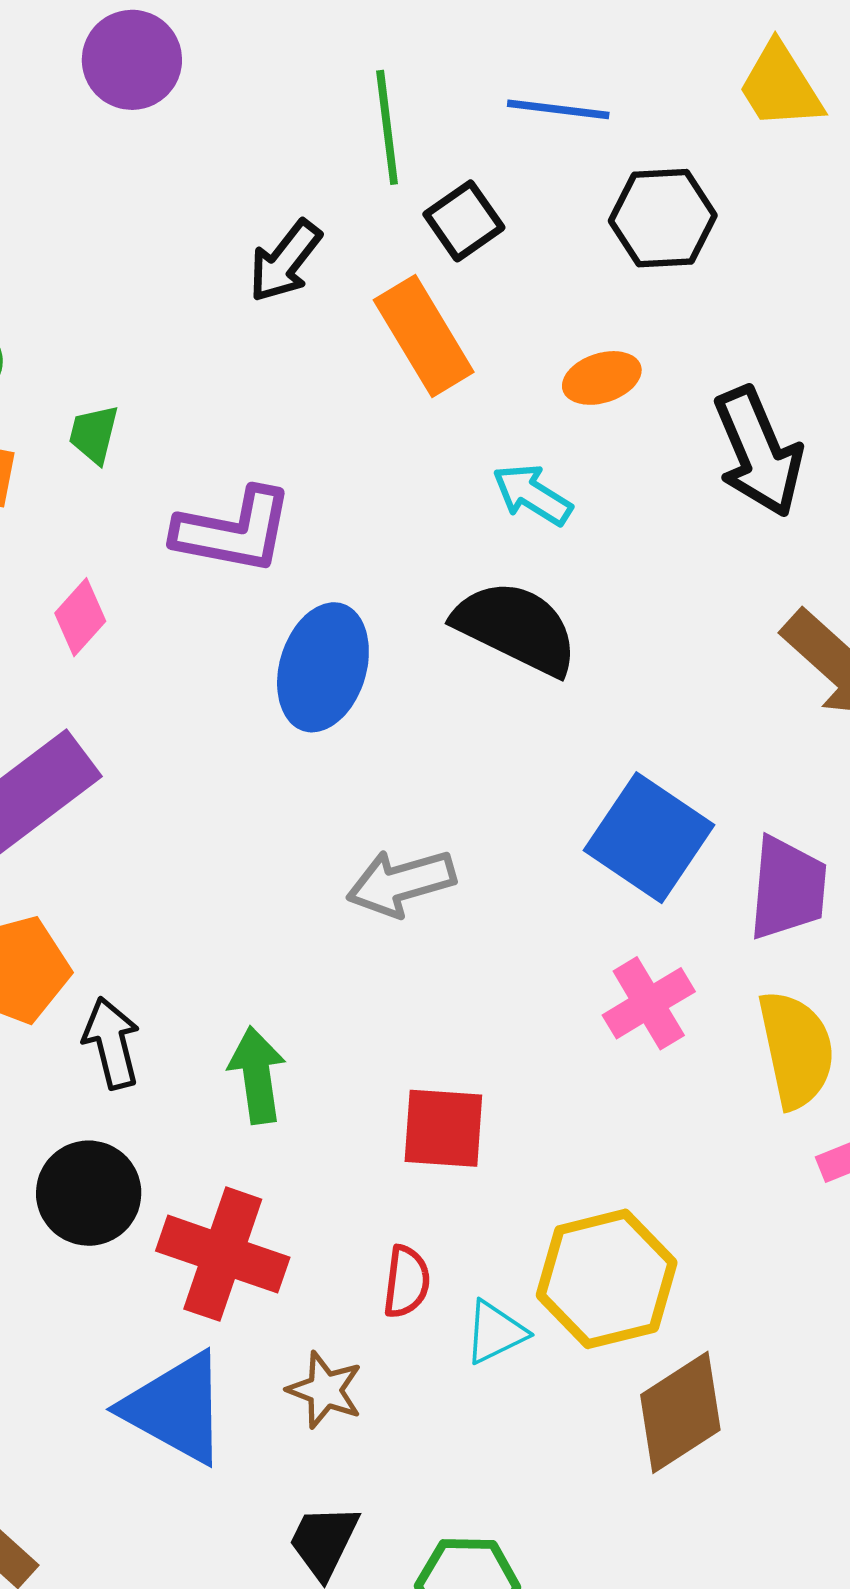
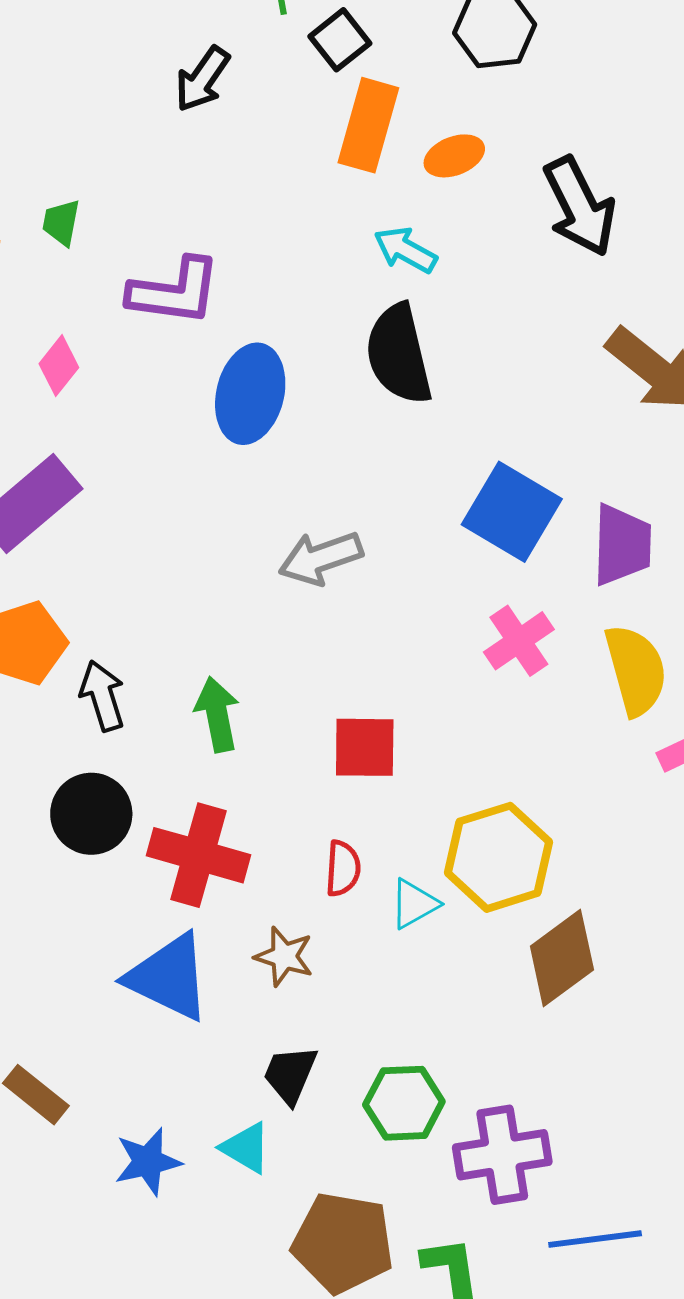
orange rectangle: (424, 336) -> (368, 125), moved, turned 50
black semicircle: (516, 628) -> (399, 354), turned -126

